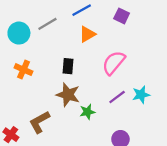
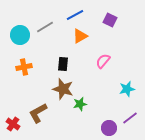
pink semicircle: (114, 63) -> (103, 61), size x0.7
orange cross: (23, 70) -> (24, 67), turned -35
purple line: (117, 97) -> (130, 118), moved

